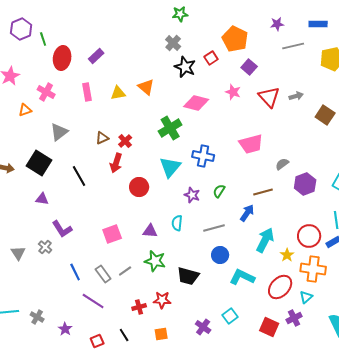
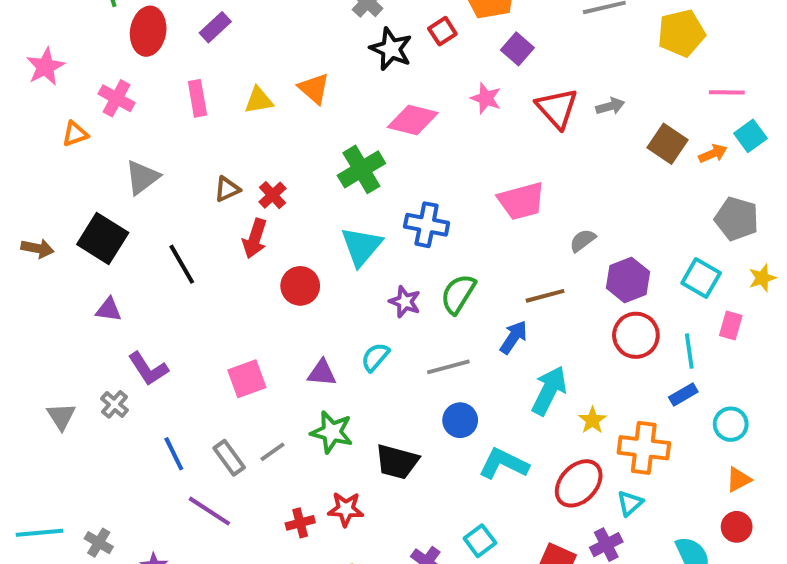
green semicircle: (219, 191) -> (458, 294), size x1.5
cyan semicircle: (177, 223) -> (375, 357), turned 35
red circle: (309, 236) -> (636, 335), moved

